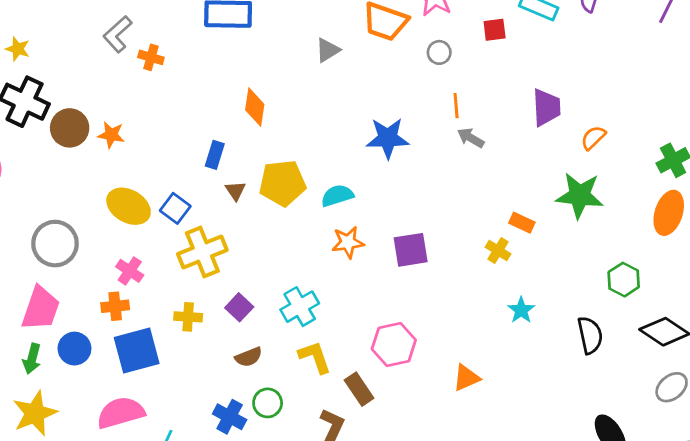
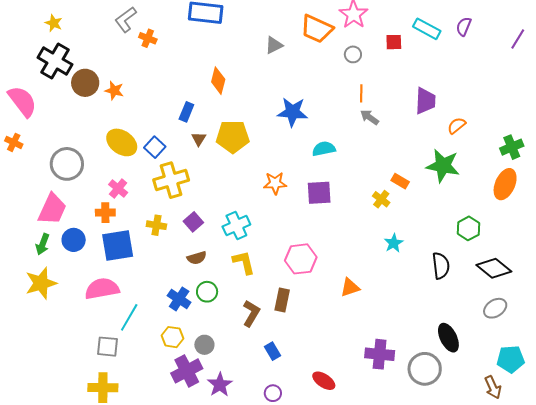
blue star: (388, 138) -> (292, 112), moved
cyan semicircle: (337, 196) -> (324, 149), moved
brown rectangle: (359, 389) -> (282, 300), moved, turned 40

